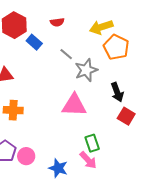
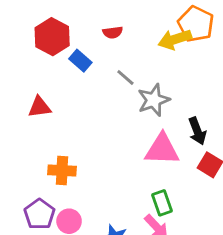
orange pentagon: (116, 47) -> (196, 24), moved
pink triangle: (74, 105) -> (162, 149), moved
orange cross: (13, 110) -> (62, 170), moved

